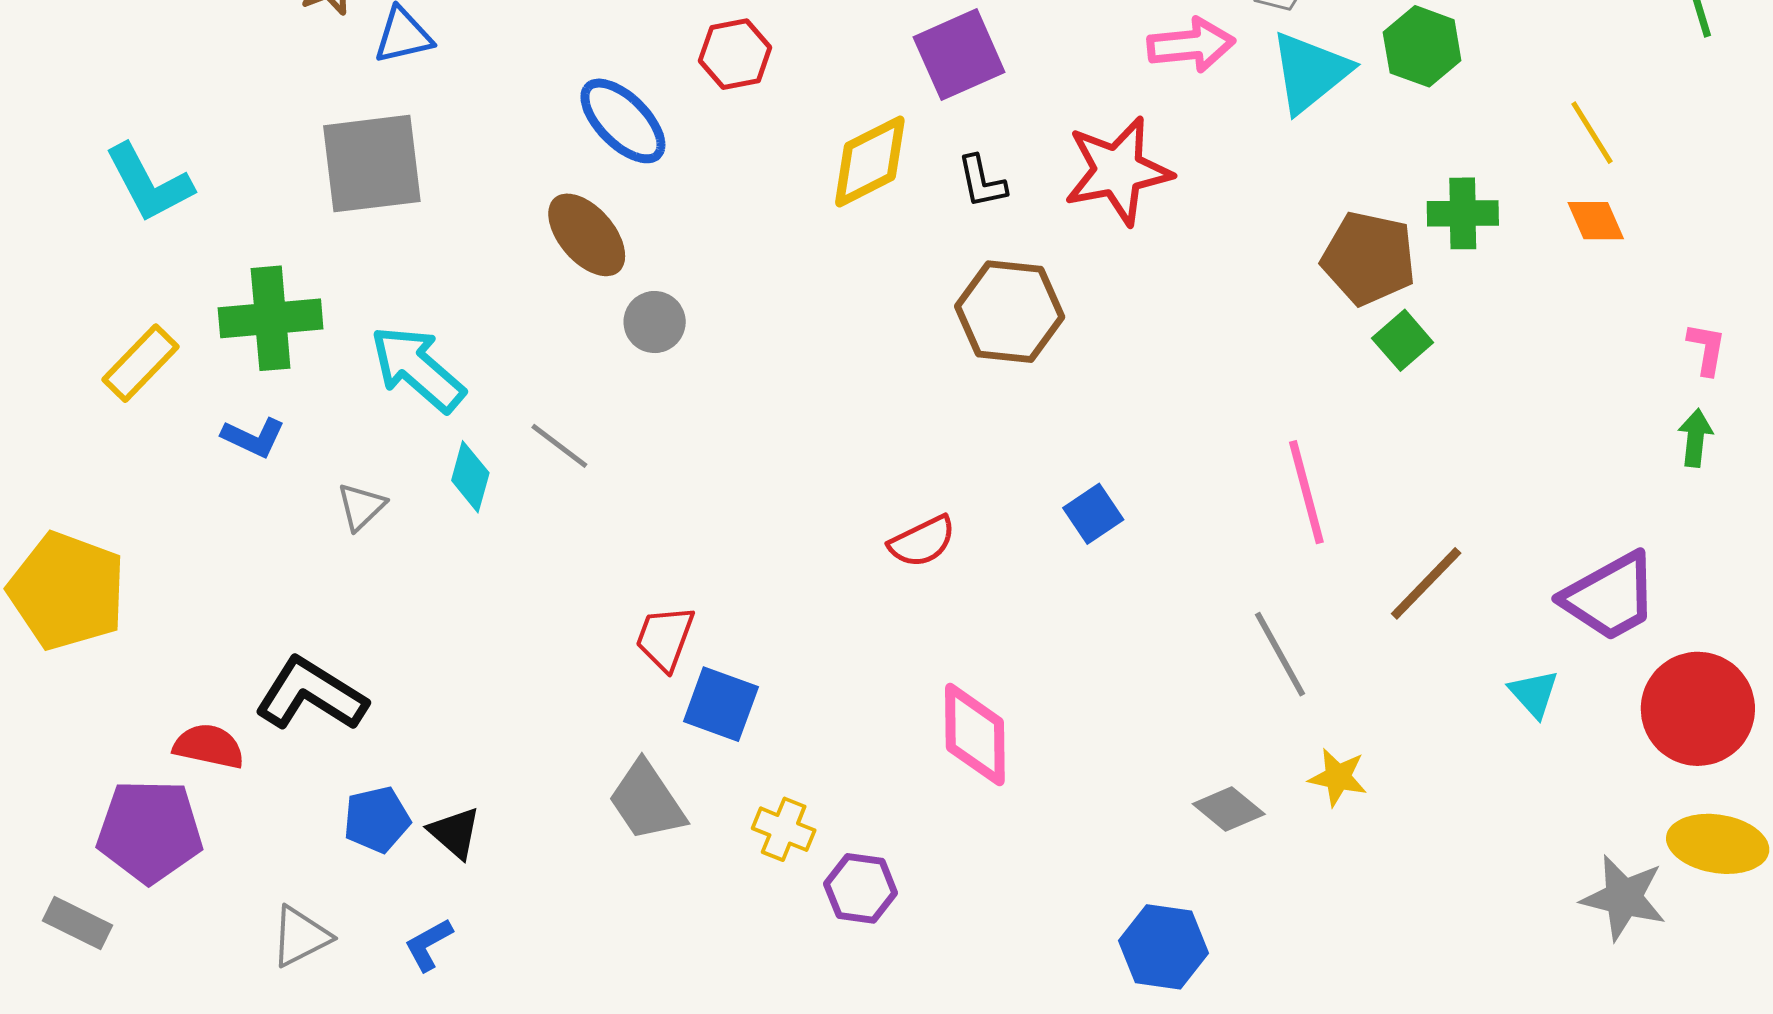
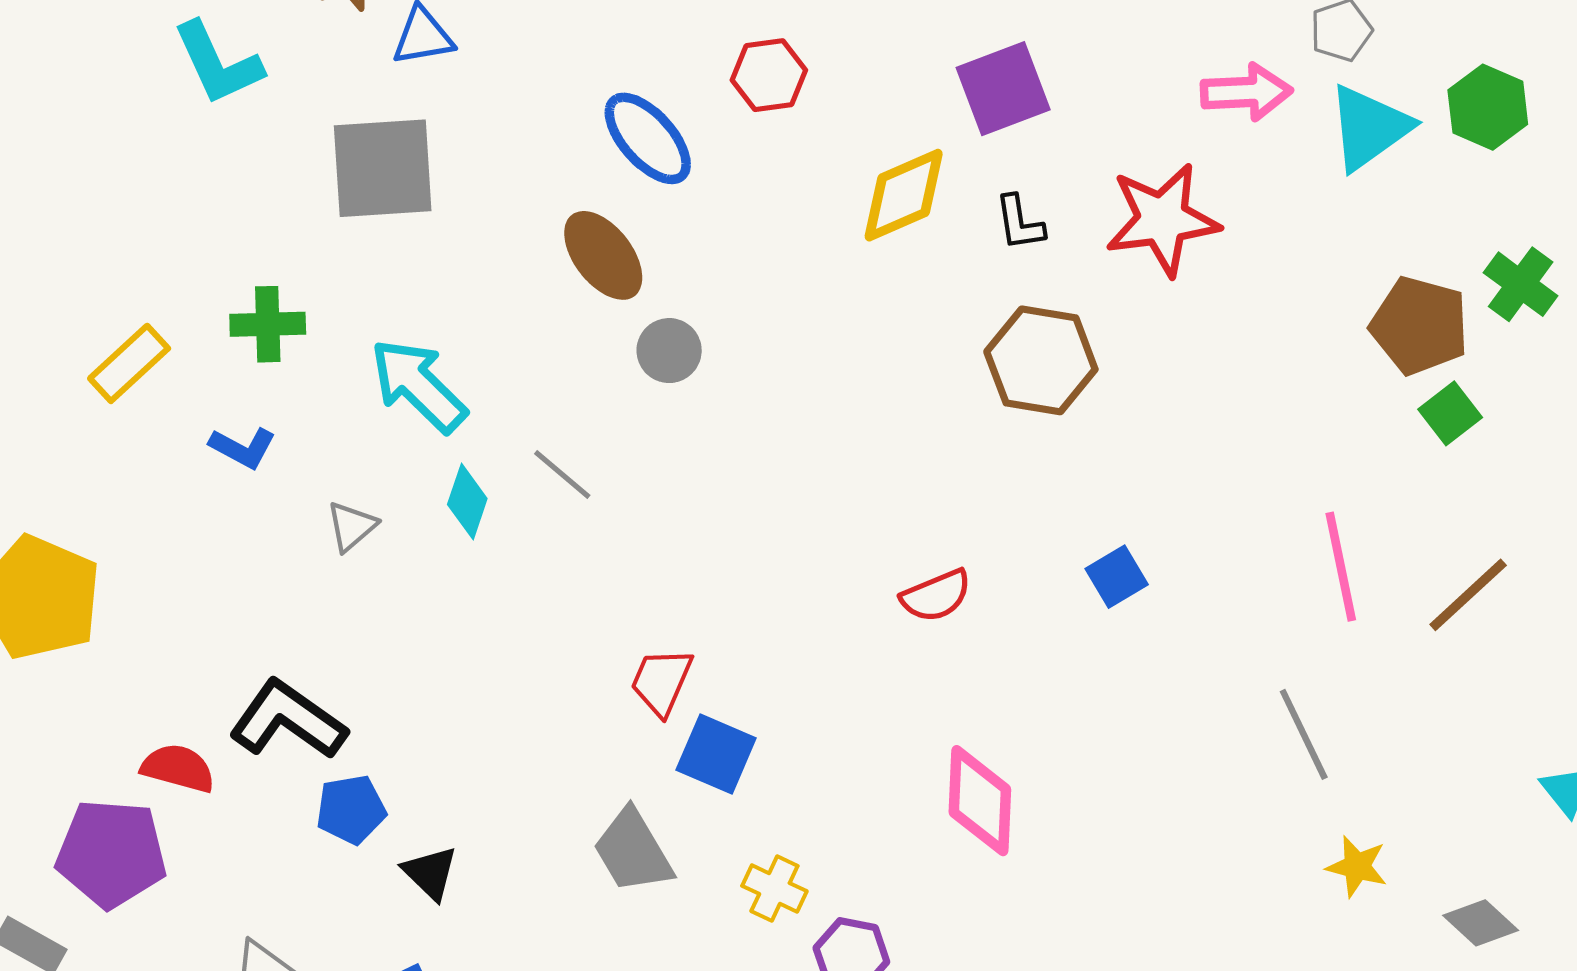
cyan L-shape: (149, 183) -> (218, 63), moved
green cross: (1463, 213) -> (1521, 284), turned 34
green cross: (271, 318) -> (268, 324), size x0.7
brown line: (1426, 583) -> (1468, 595), moved
gray diamond: (1229, 809) -> (1481, 923), moved
blue pentagon: (377, 820) -> (351, 810), moved

